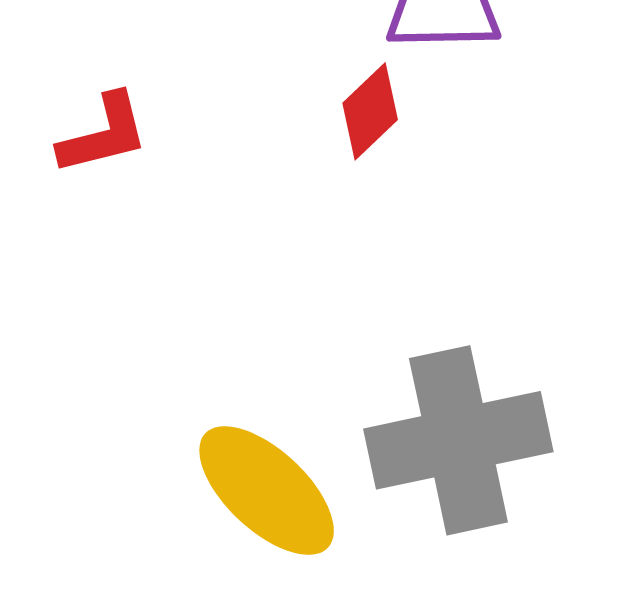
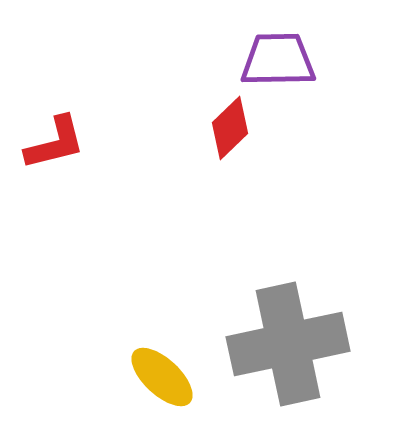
yellow ellipse: (267, 491) -> (162, 377), size x0.7

